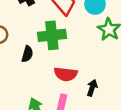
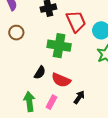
black semicircle: (27, 54) -> (40, 73), moved

